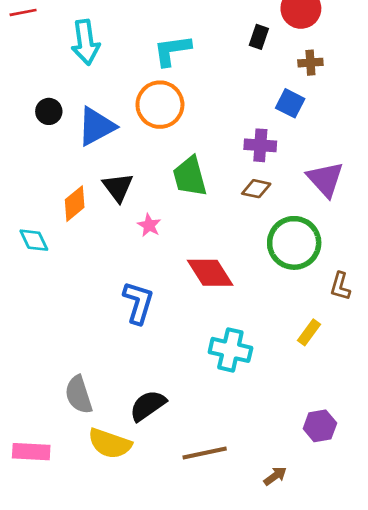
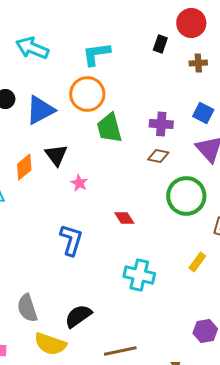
cyan arrow: (85, 42) -> (32, 48), turned 120
blue square: (290, 103) -> (203, 113), moved
green trapezoid: (190, 176) -> (109, 128), moved
red diamond: (210, 273) -> (124, 218), size x0.6

